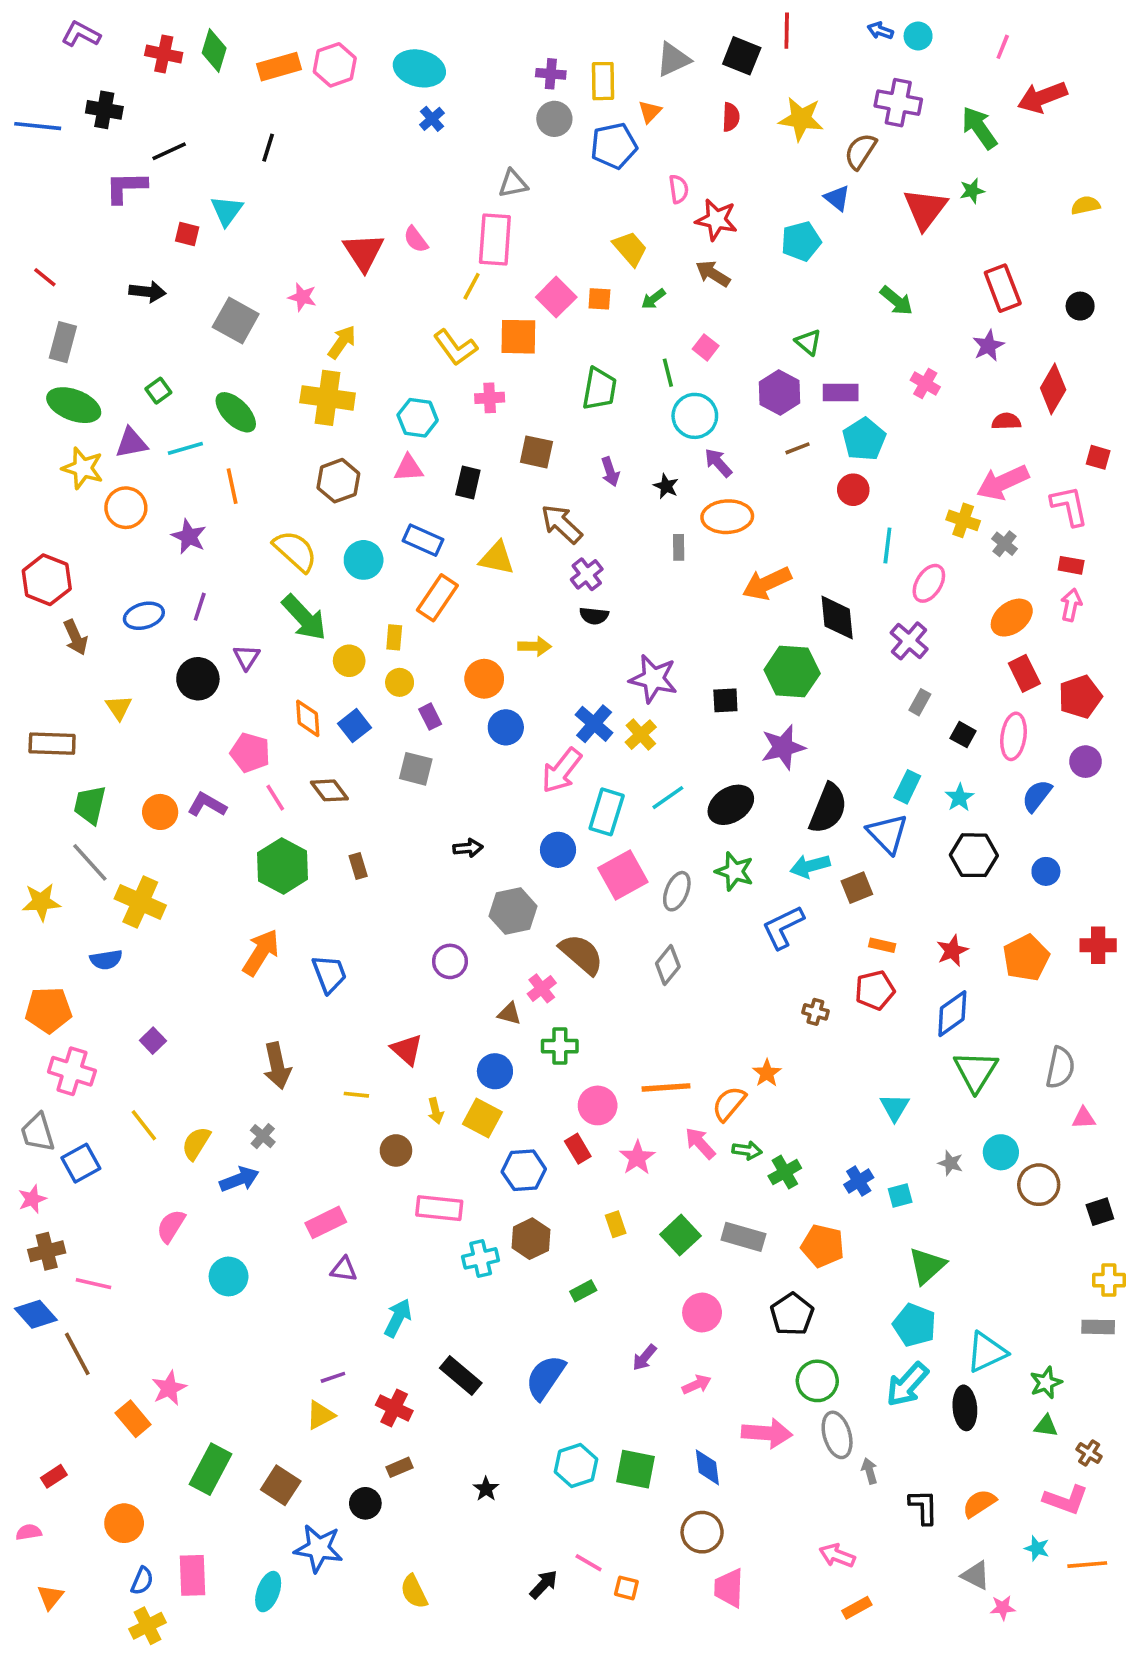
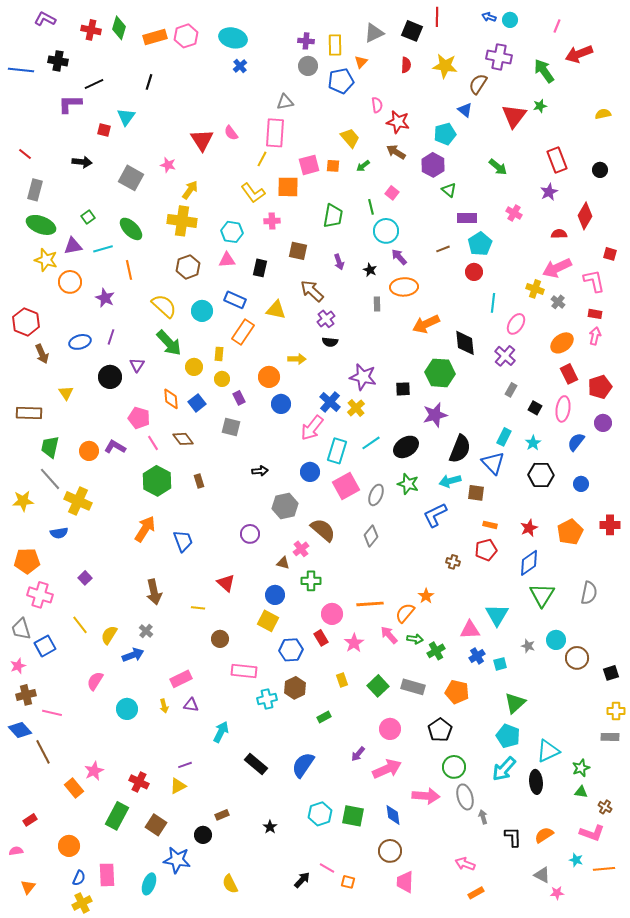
pink square: (556, 297) -> (309, 165), turned 30
purple hexagon: (779, 392) -> (433, 165), moved
brown square: (857, 888) -> (476, 493), turned 30
cyan triangle: (895, 1107) -> (497, 615), size x1.4
yellow arrow: (436, 1111) -> (164, 706), moved
pink triangle: (1084, 1118) -> (470, 630), moved, size x1.5
pink arrow: (697, 1385) -> (387, 769), size x1.8
red cross: (394, 1408) -> (139, 782), moved

